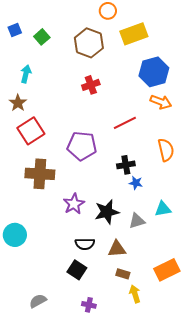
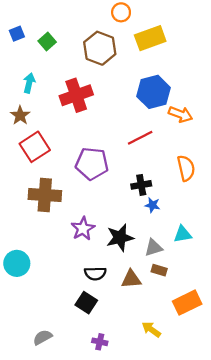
blue hexagon: (154, 72) -> (154, 92), moved
red cross: (91, 85) -> (76, 95), moved, size x1.6
brown rectangle: (123, 274) -> (159, 270), moved
yellow arrow: (135, 294) -> (151, 329), turned -36

